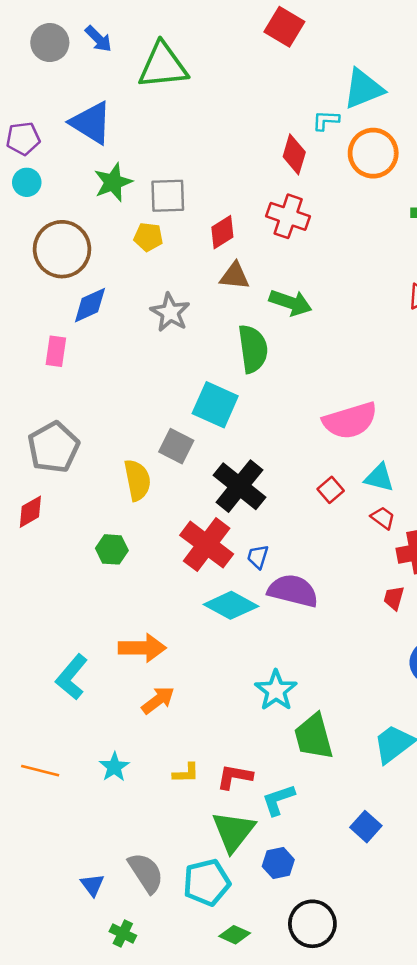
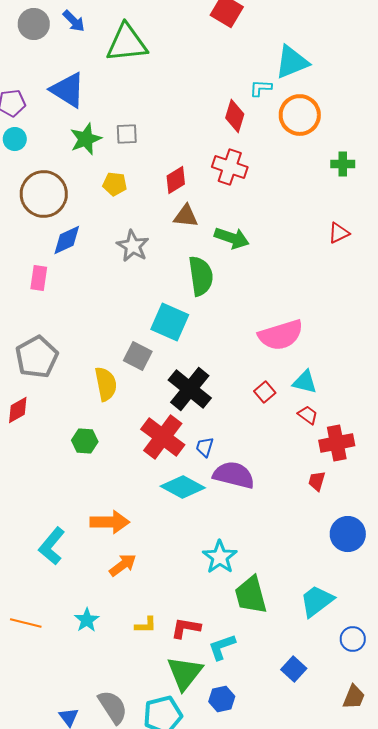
gray square: (168, 196) -> (127, 134), moved, size x0.7

